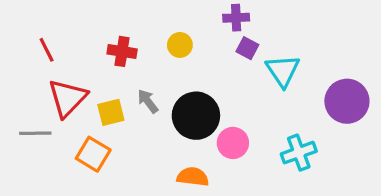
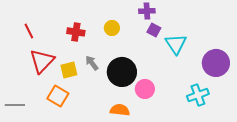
gray line: (35, 133) -> (15, 105), moved
cyan cross: (299, 153) -> (198, 95), moved

